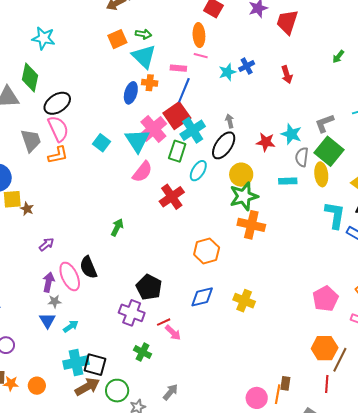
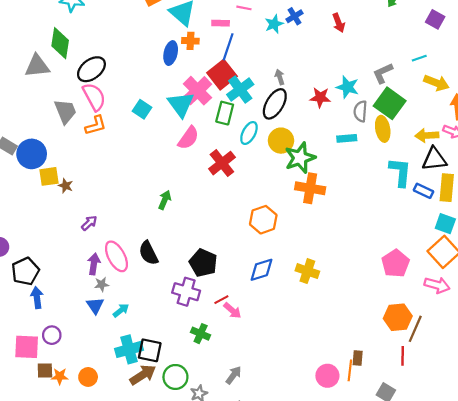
yellow circle: (241, 175) -> (281, 141), moved
black semicircle: (88, 267) -> (148, 253), moved

